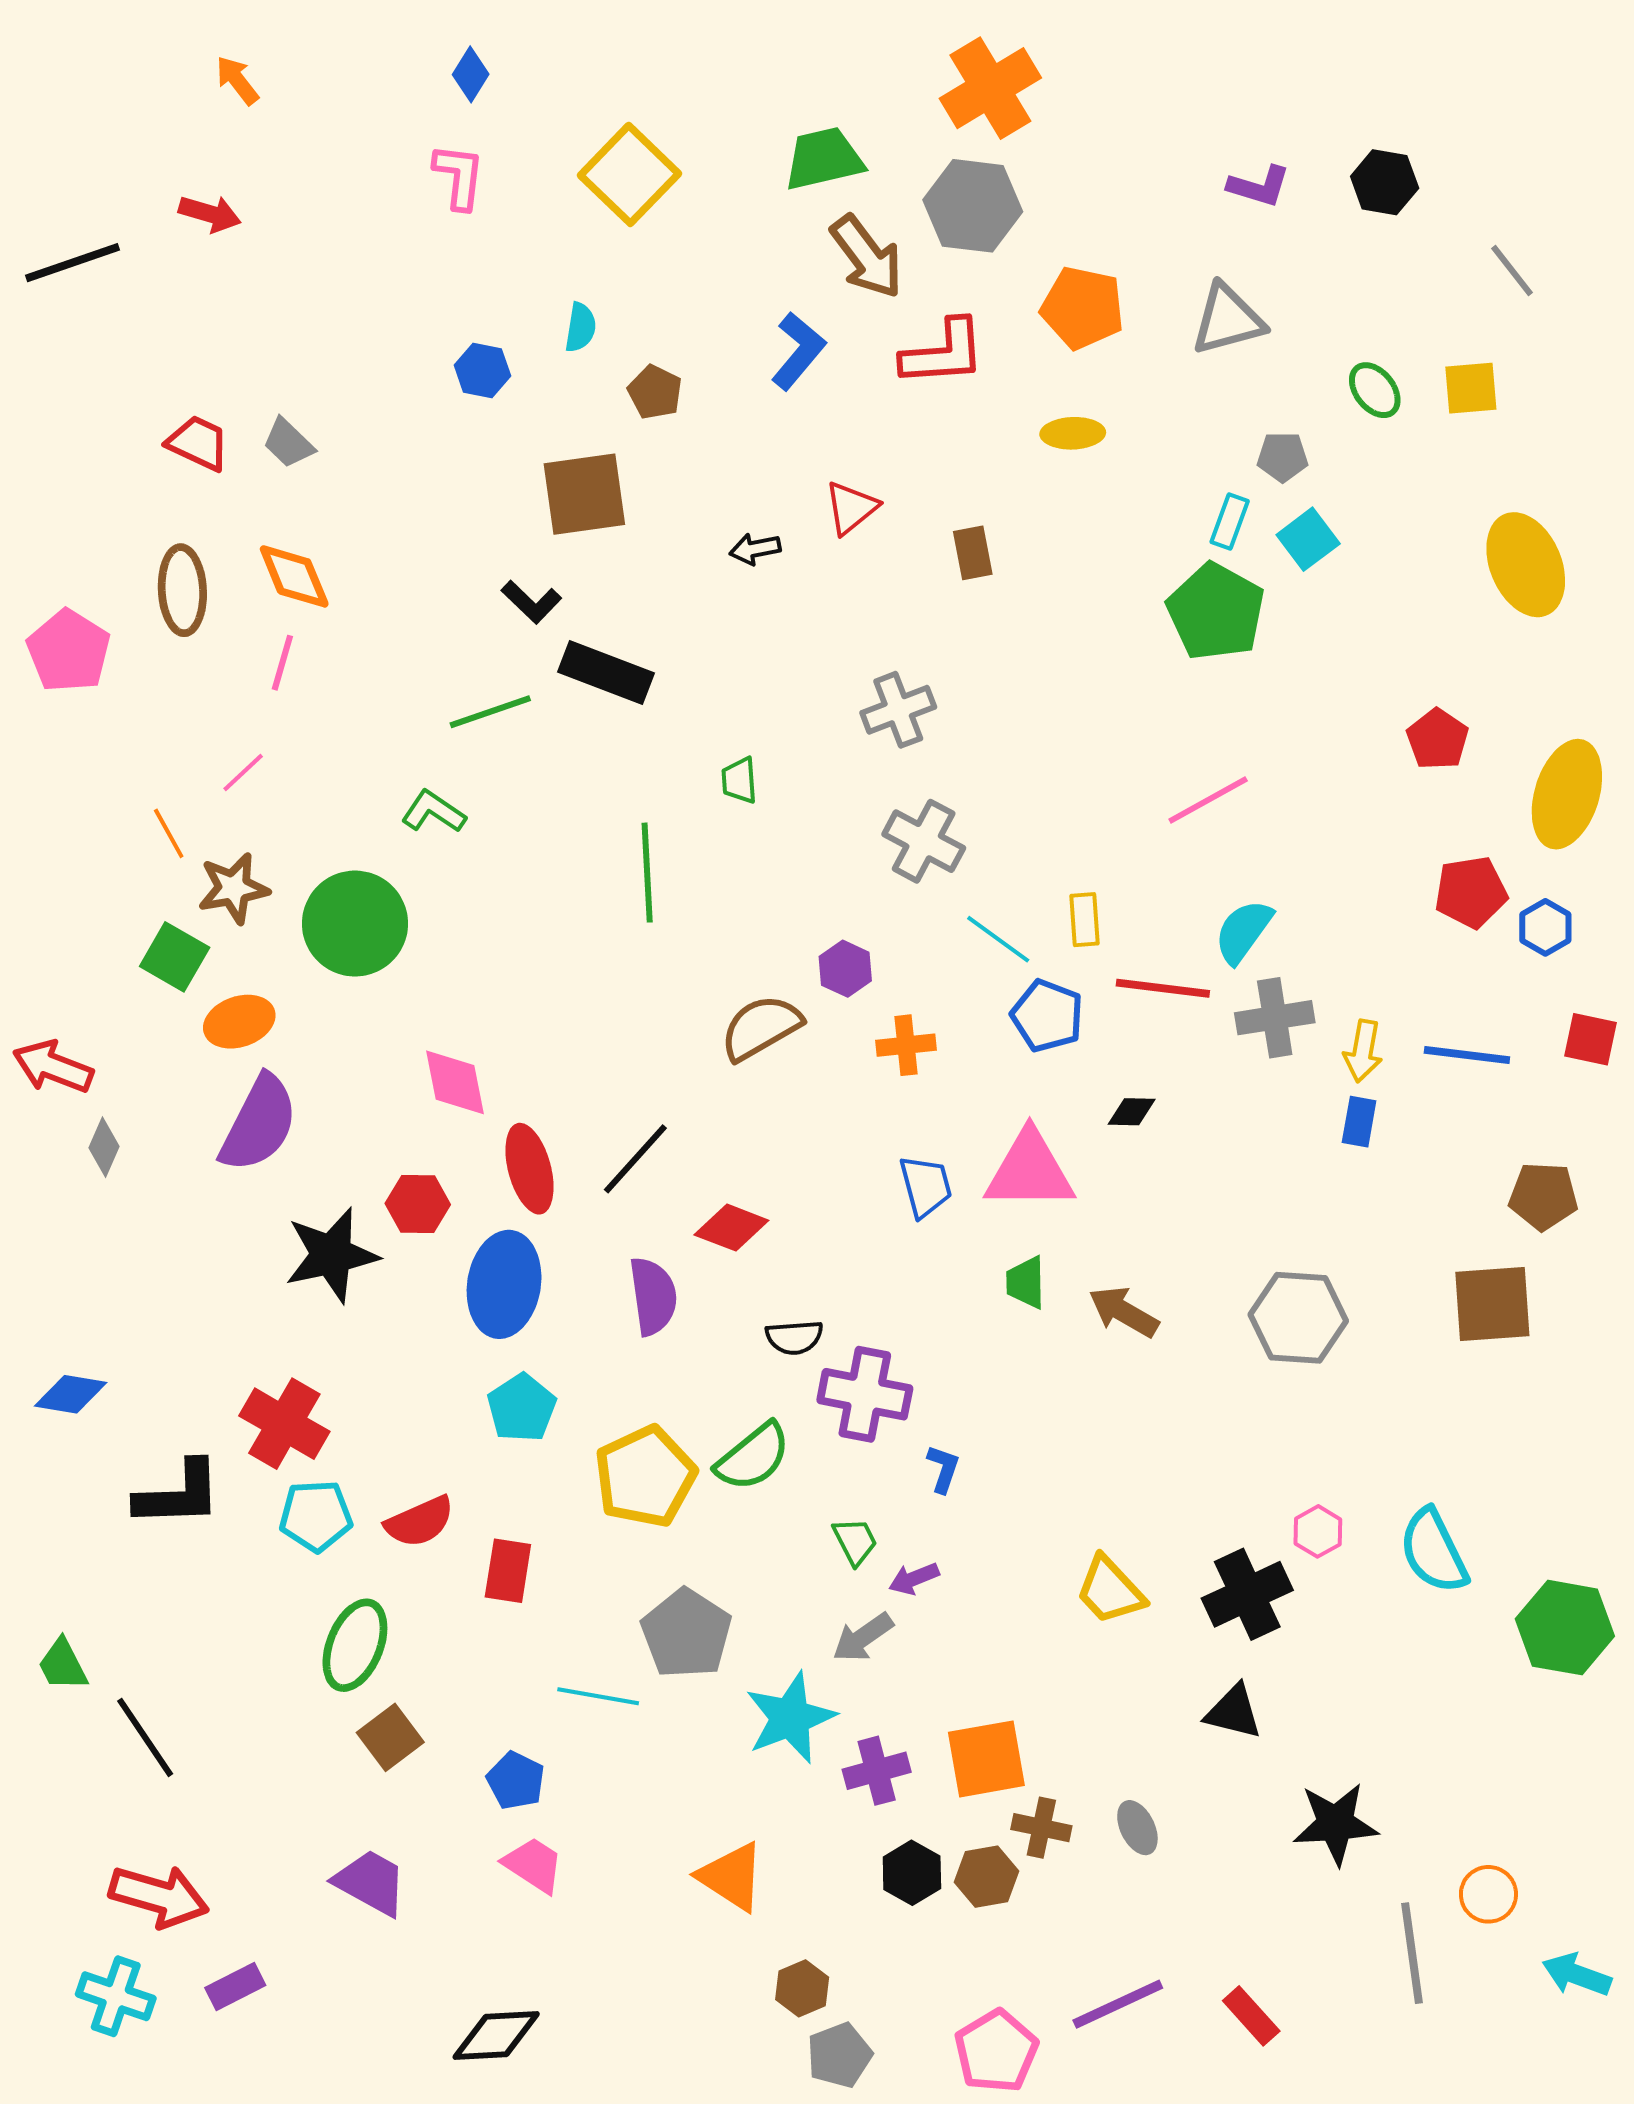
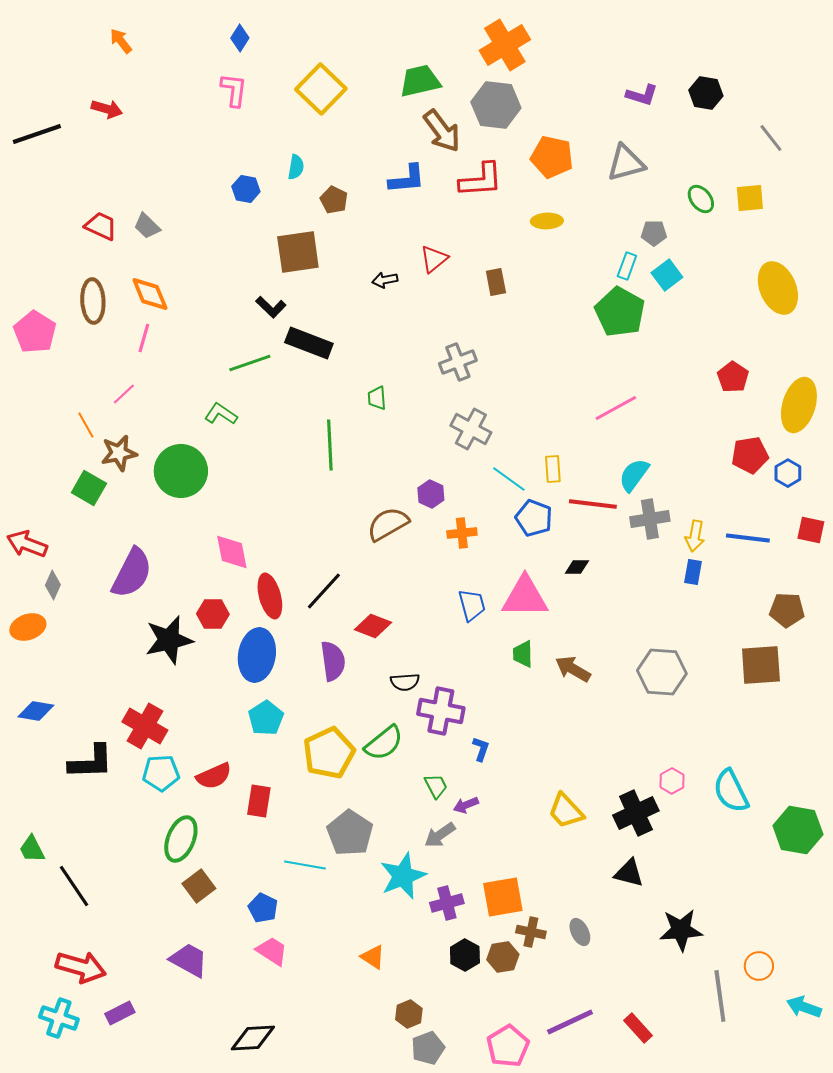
blue L-shape: (798, 351) -> (407, 179), turned 45
orange ellipse: (239, 1022) -> (28, 627), moved
orange triangle: (731, 1877) -> (373, 957), size x0.7

